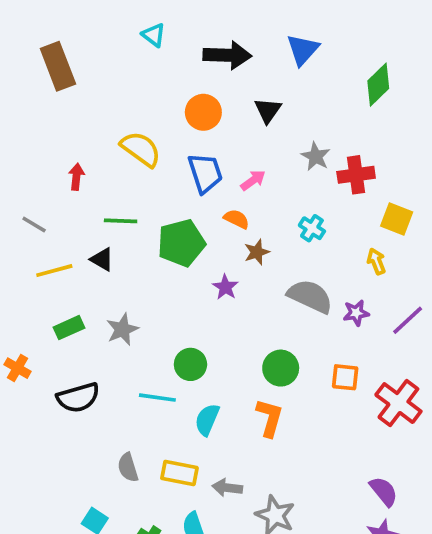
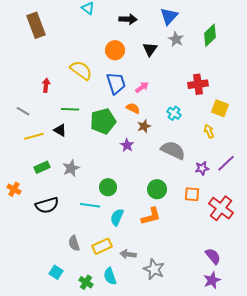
black arrow: (227, 55) -> (128, 19), size x0.7
gray star: (316, 156) -> (176, 39), moved
purple star: (356, 313) -> (202, 168), moved
orange L-shape: (270, 418) -> (151, 216), turned 60
yellow rectangle: (179, 473) -> (102, 246), turned -36

